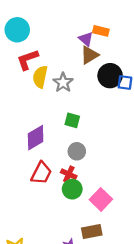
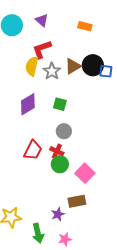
purple triangle: (86, 39) -> (42, 20), moved
brown triangle: (89, 55) -> (73, 66), moved
red L-shape: (28, 60) -> (42, 49), moved
purple diamond: (36, 138) -> (28, 104), moved

